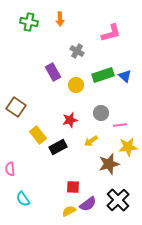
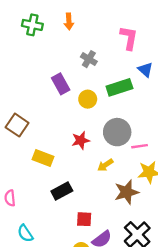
pink L-shape: (111, 33) -> (129, 38), turned -65
blue triangle: (125, 76) -> (145, 70), moved
gray circle: (101, 113) -> (117, 132), size x1.5
yellow rectangle: (38, 135) -> (43, 158), turned -30
black rectangle: (58, 147) -> (62, 191), moved

